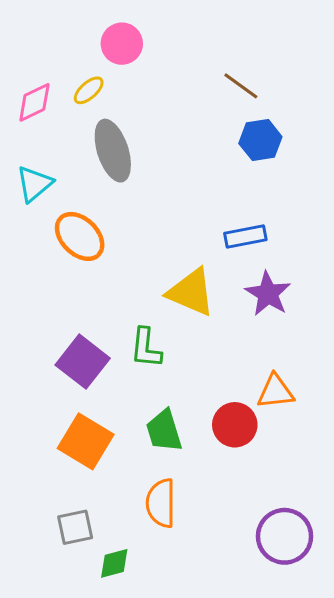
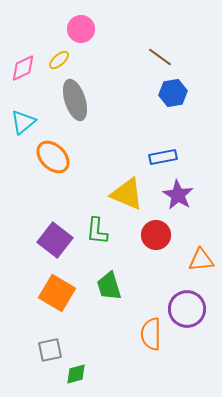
orange triangle: (275, 392) -> (201, 260), moved
red circle: (235, 425) -> (156, 235), moved
orange semicircle: (161, 503) -> (151, 334), moved
purple circle: (285, 536) -> (187, 309), moved

